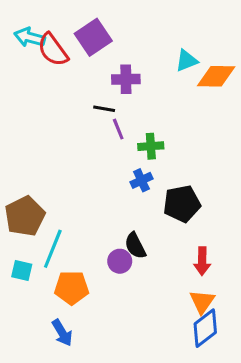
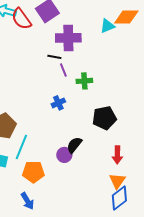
orange diamond: (216, 76) -> (126, 17), moved
purple cross: (126, 79) -> (68, 38), size x1.4
blue cross: (141, 180) -> (58, 103), moved
black semicircle: (135, 246) -> (74, 145), turned 66

